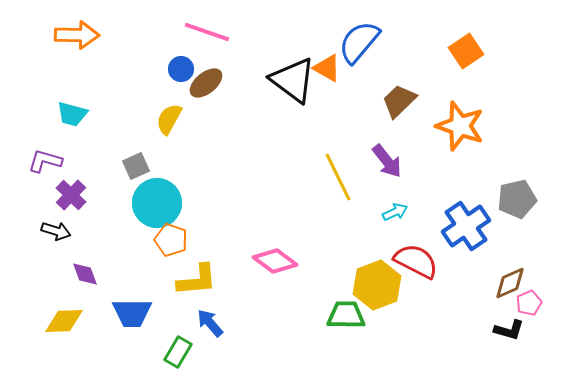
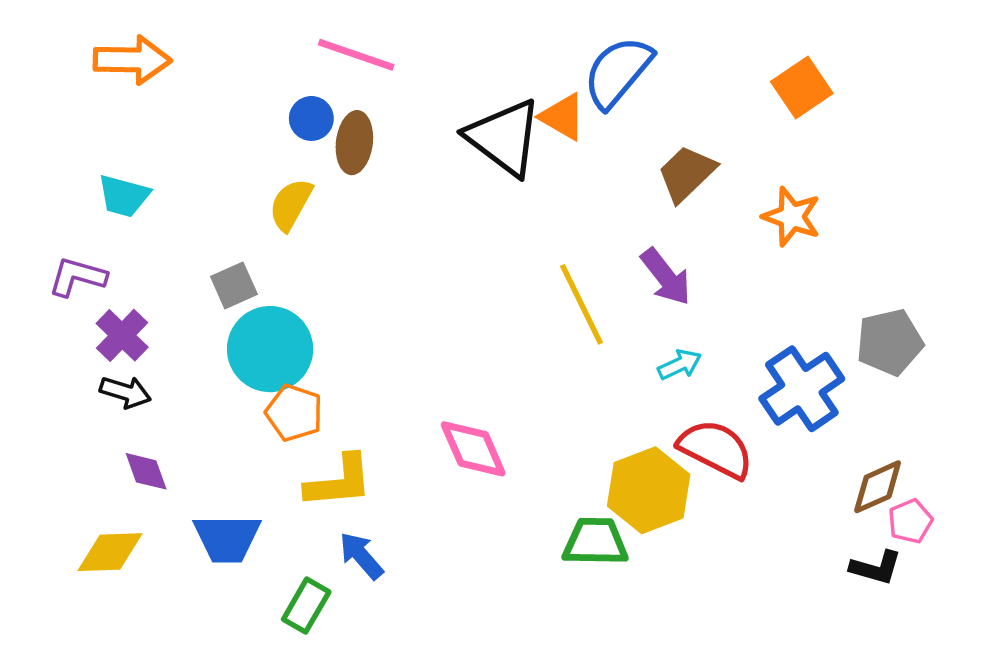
brown ellipse: (206, 83) -> (354, 143), turned -44
orange star: (460, 126) -> (792, 217), size x0.7
black arrow: (56, 231) -> (125, 392), moved
pink diamond: (275, 261) -> (473, 449), turned 30

